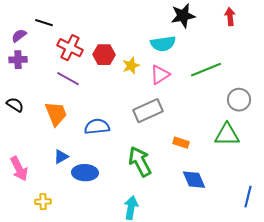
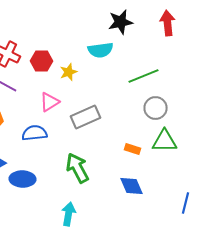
red arrow: (230, 17) -> (168, 23), size x1.4
pink triangle: (160, 75) -> (50, 102), moved
gray circle: (239, 100) -> (156, 108), moved
orange rectangle: (181, 143) -> (132, 149), moved

